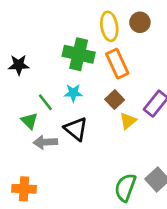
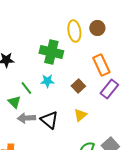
orange rectangle: (117, 64) -> (101, 65), moved
yellow triangle: (128, 121) -> (80, 115), moved
black triangle: (76, 129) -> (49, 120), moved

